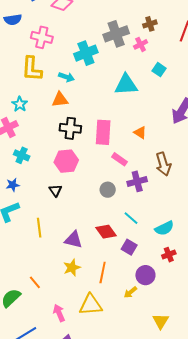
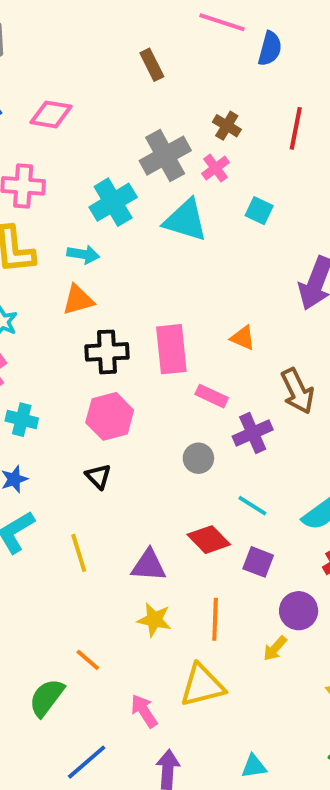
brown cross: (150, 24) -> (227, 126), turned -32
cyan triangle: (126, 85) -> (186, 220), moved, turned 30
yellow star: (72, 268) -> (154, 620), turned -30

